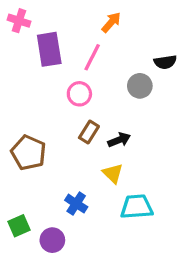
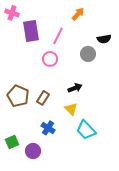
orange arrow: (111, 22) -> (78, 14), moved
brown rectangle: (89, 132) -> (43, 98), moved
cyan trapezoid: (137, 207) -> (86, 130), turned -130

